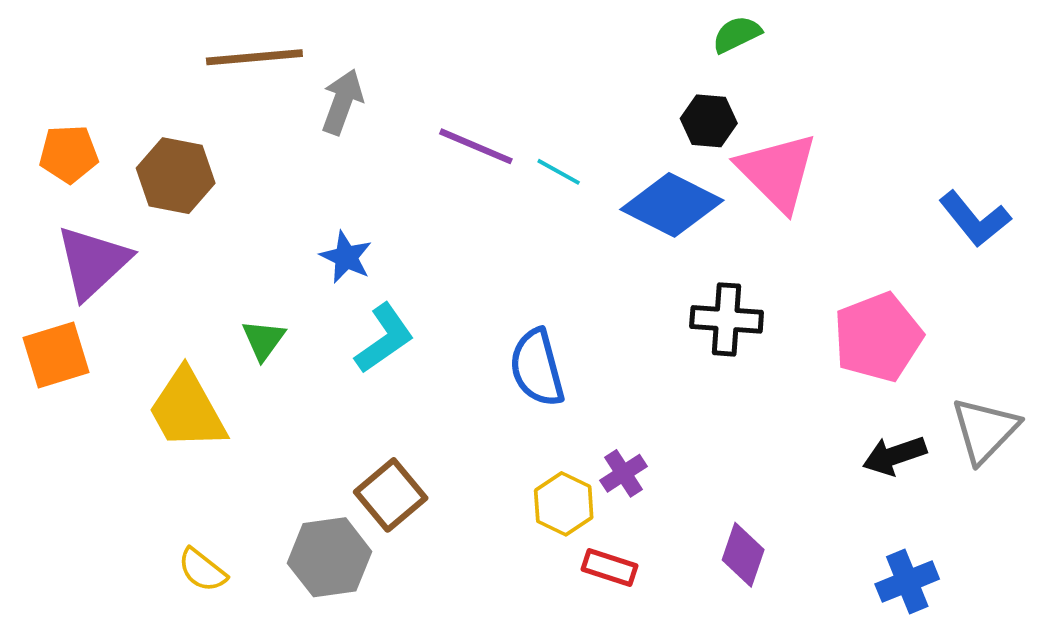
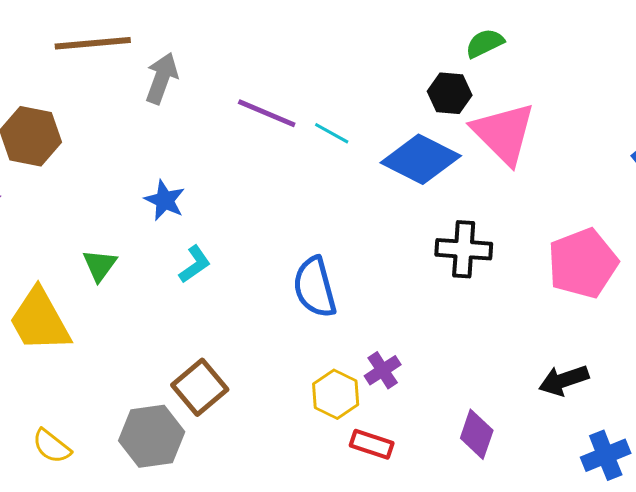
green semicircle: (737, 34) -> (485, 43), moved
cyan L-shape: (384, 338) -> (195, 264), size x0.7
black arrow: (895, 456) -> (564, 380), moved

